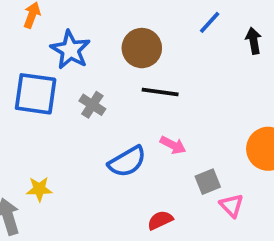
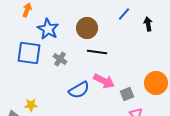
pink arrow: (173, 145) -> (104, 81), size x1.5
gray square: (208, 182) -> (127, 94), moved

